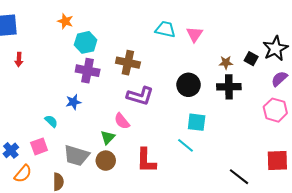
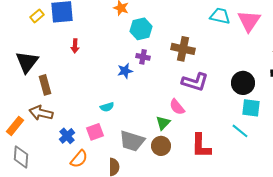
pink triangle: (195, 34) -> (249, 21), size x1.4
purple cross: (88, 71) -> (143, 57), size x0.6
black circle: (189, 85) -> (243, 83), moved
blue star: (73, 102) -> (125, 71), moved
cyan semicircle: (51, 121) -> (107, 107), turned 120

